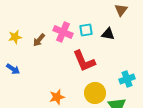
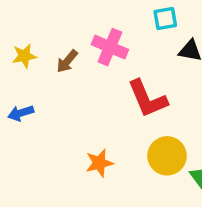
cyan square: (86, 30) -> (165, 18), moved
blue arrow: (13, 69) -> (21, 113), turned 128

